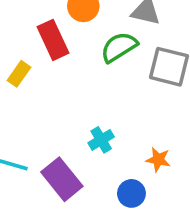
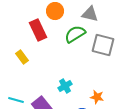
yellow rectangle: (19, 74) -> (22, 57), moved, turned -72

